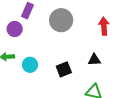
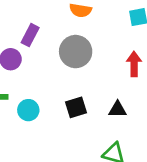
black square: (64, 69) -> (76, 107), moved

